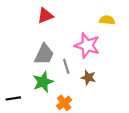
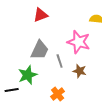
green star: (43, 82) -> (28, 75), moved

